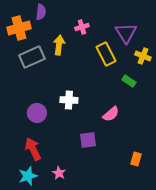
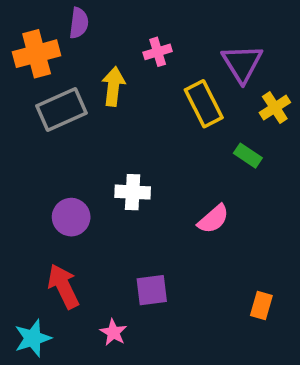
yellow cross: (143, 56) -> (275, 108), turned 35
purple square: (88, 140) -> (152, 290), moved
cyan star: (28, 176) -> (33, 338), moved

